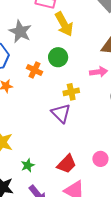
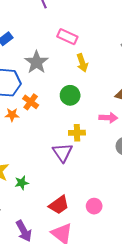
yellow arrow: (64, 24) -> (82, 63), size x0.7
orange cross: (34, 70) -> (31, 102), moved
green star: (28, 165) -> (22, 183), moved

